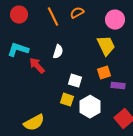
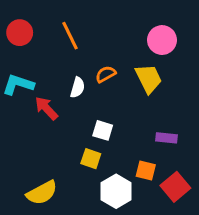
orange semicircle: (77, 13) -> (106, 74), moved
orange square: (104, 73) -> (146, 170), moved, turned 32
white hexagon: (90, 107) -> (116, 191), moved

